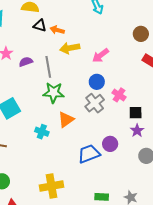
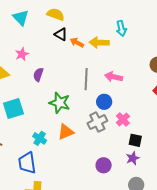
yellow arrow: (70, 48) -> (99, 43), moved
pink arrow: (101, 55) -> (114, 77), turned 36
purple semicircle: (26, 62) -> (38, 75), moved, turned -64
gray line: (48, 67) -> (86, 79), moved
blue trapezoid: (89, 154) -> (27, 163), moved, turned -90

